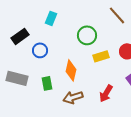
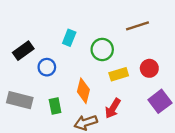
brown line: (117, 15) -> (138, 26), turned -66
cyan rectangle: (51, 18) -> (69, 38), moved
red arrow: (106, 93) -> (113, 108), moved

